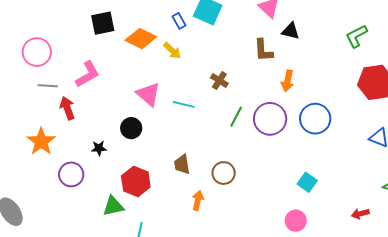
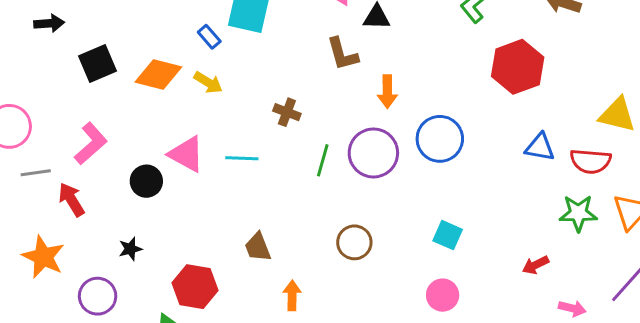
black circle: (131, 128) -> (146, 181), moved
brown circle: (224, 173) -> (354, 242), moved

